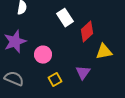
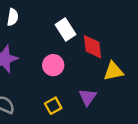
red diamond: (87, 32) -> (93, 47), turned -55
pink circle: (43, 55) -> (53, 65), moved

